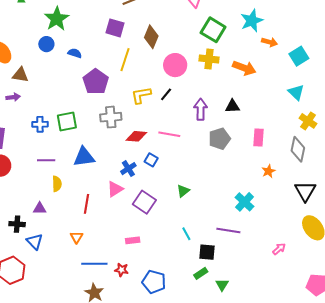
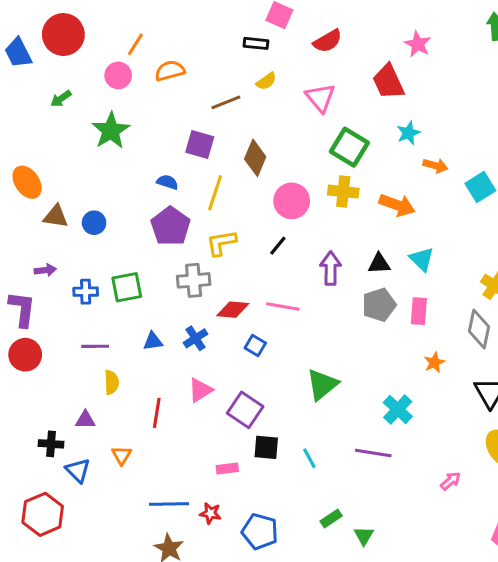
cyan star: (252, 21) -> (408, 133), size x0.7
blue circle: (46, 44) -> (94, 223), moved
blue semicircle: (75, 53) -> (167, 182), moved
cyan triangle: (296, 92) -> (422, 259), moved
yellow L-shape: (141, 95) -> (221, 243), moved
purple arrow: (13, 97) -> (45, 270), moved
gray pentagon: (219, 139) -> (379, 305), moved
blue triangle: (84, 157) -> (153, 341), size x0.6
blue cross: (128, 169) -> (196, 338), moved
green triangle: (183, 191) -> (322, 385), moved, size x1.6
orange triangle: (77, 237) -> (122, 455), moved
black square: (207, 252) -> (266, 447), moved

